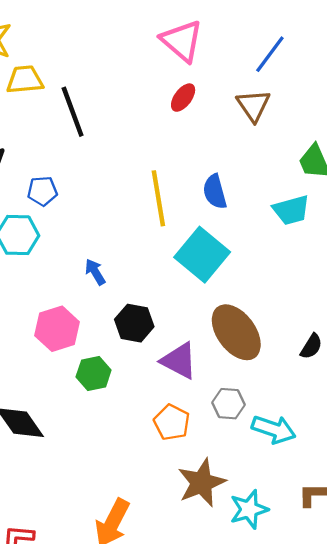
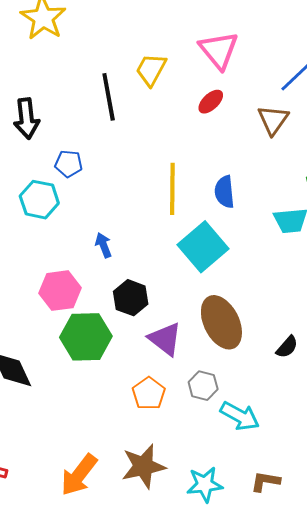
yellow trapezoid: (25, 80) -> (151, 70), moved, turned -66
green hexagon: (94, 373) -> (86, 337), size x1.6
brown star: (202, 483) -> (143, 466), moved

